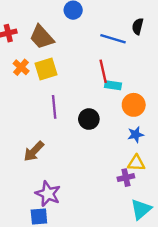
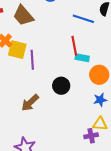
yellow square: (46, 69) -> (17, 50), moved, turned 30
purple line: (54, 107) -> (32, 60), moved
brown arrow: (34, 151) -> (30, 103), moved

